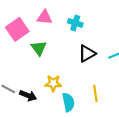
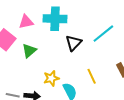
cyan cross: (75, 23) -> (55, 19), size x1.6
green triangle: (39, 48) -> (29, 51), turned 42

